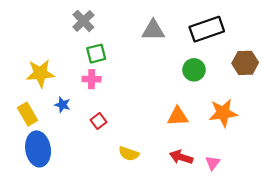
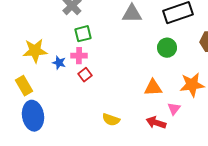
blue star: (62, 105) -> (59, 63), moved
red square: (99, 121) -> (85, 75), moved
pink triangle: (213, 163) -> (174, 109), moved

